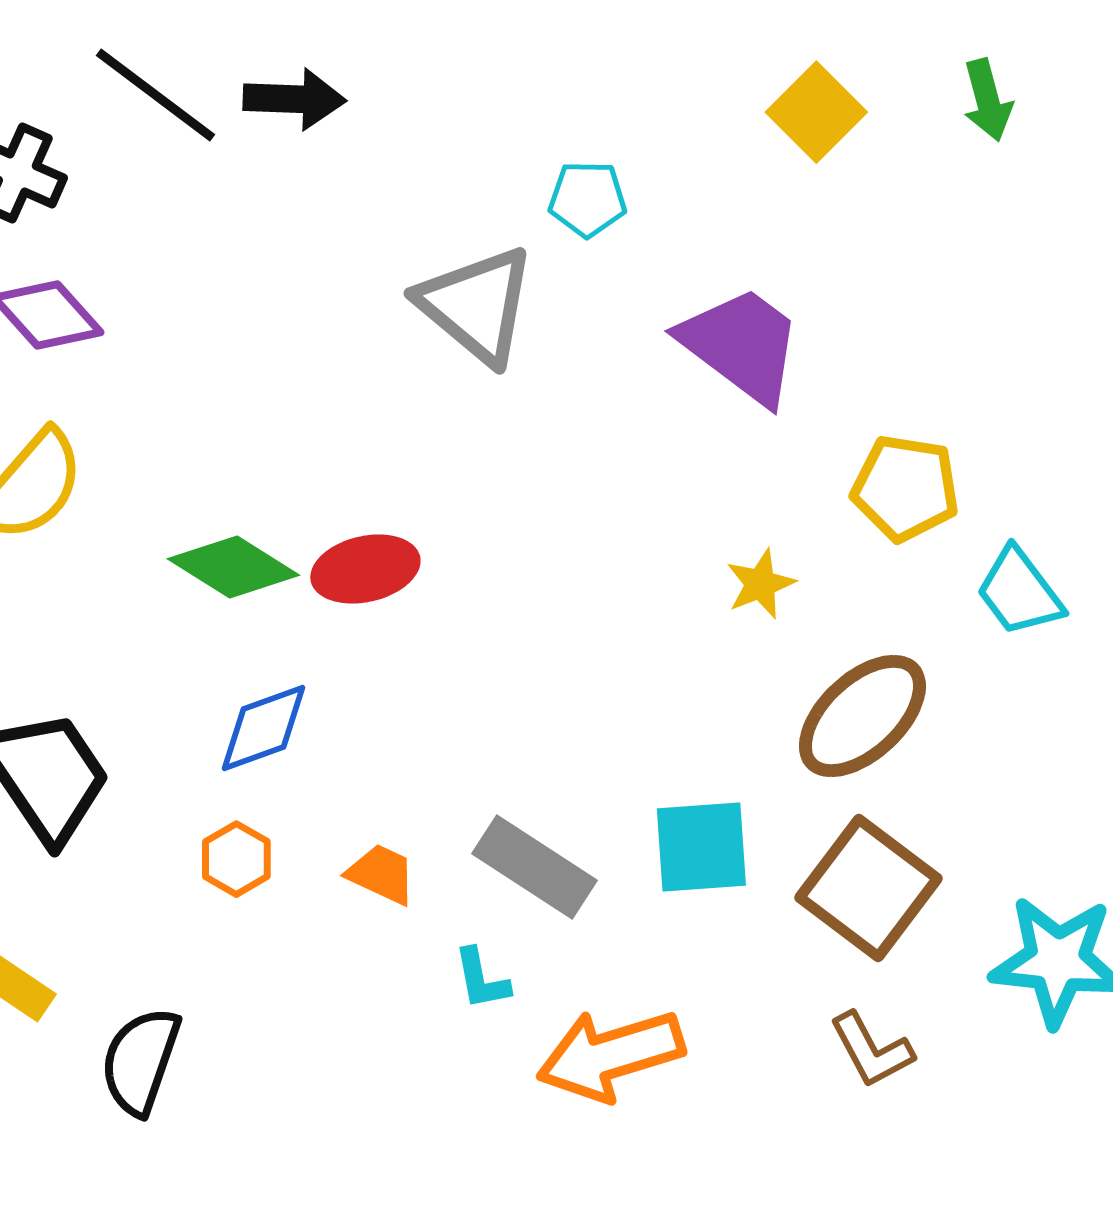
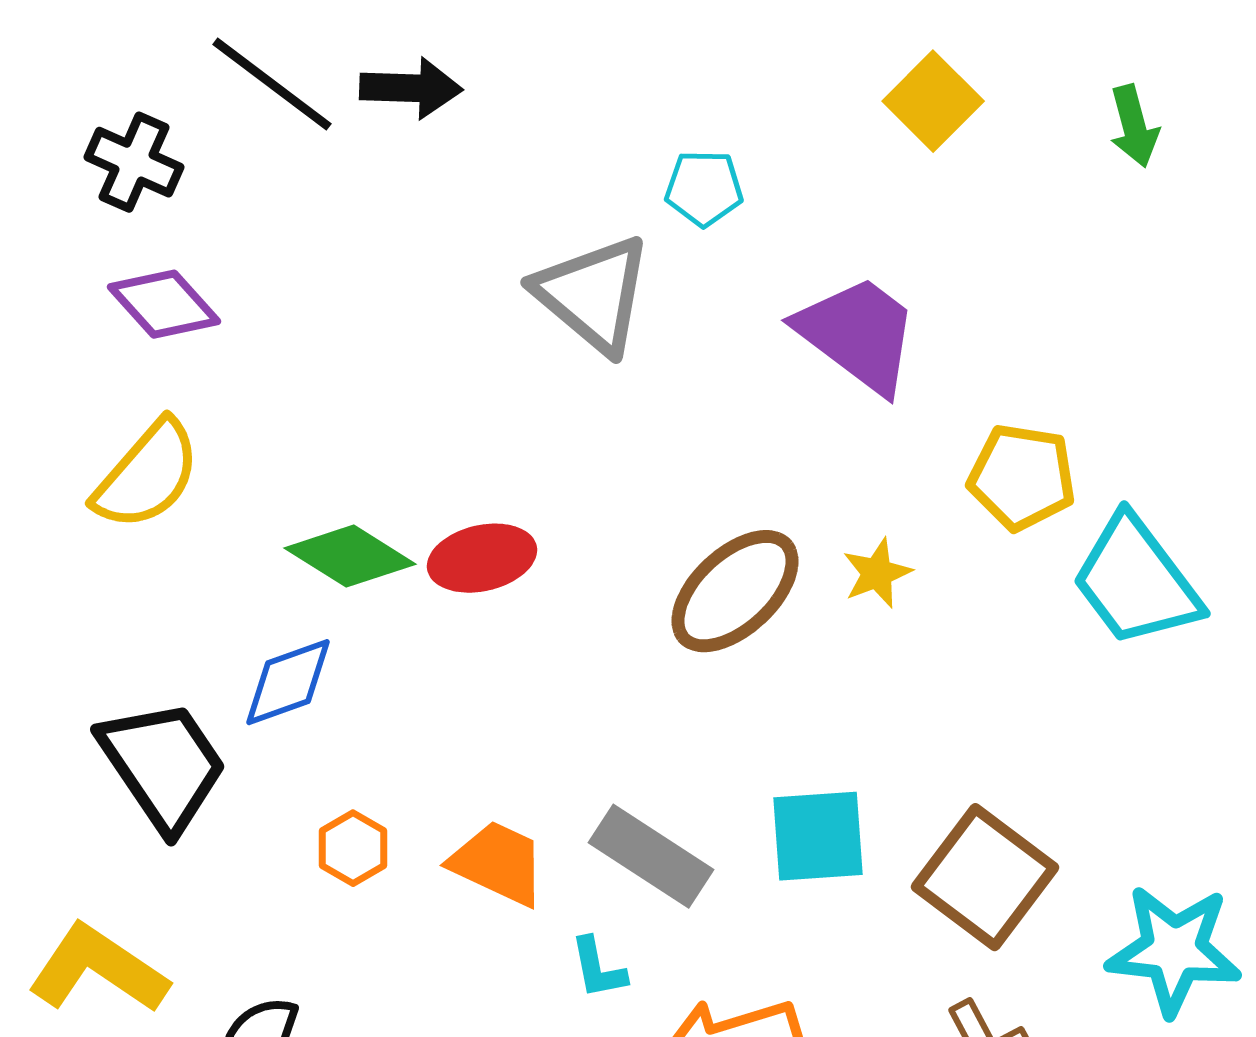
green arrow: (987, 100) -> (1134, 126), moved
cyan trapezoid: (1019, 592) -> (1136, 581), size x1.5
brown ellipse: (862, 716) -> (735, 591), moved
blue diamond: (263, 728) -> (288, 682), moved
orange trapezoid: (381, 874) -> (498, 863), size x1.4

